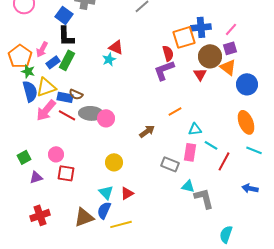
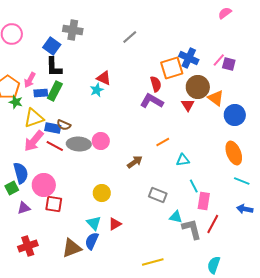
blue cross: (201, 27) -> (189, 58), turned 30
purple square: (230, 48) -> (229, 64), moved, turned 32
blue rectangle: (53, 62) -> (41, 93), turned 32
purple L-shape: (164, 70) -> (152, 101), turned 50
blue semicircle: (30, 91) -> (21, 173), moved
pink circle: (106, 118) -> (101, 141), moved
cyan line: (211, 145) -> (194, 186), moved, turned 32
pink rectangle: (190, 152) -> (204, 201), moved
pink circle: (56, 154) -> (44, 185), size x1.5
red line: (224, 161) -> (213, 224), moved
blue arrow: (250, 188) -> (245, 209), moved
yellow line: (121, 224) -> (153, 262), moved

